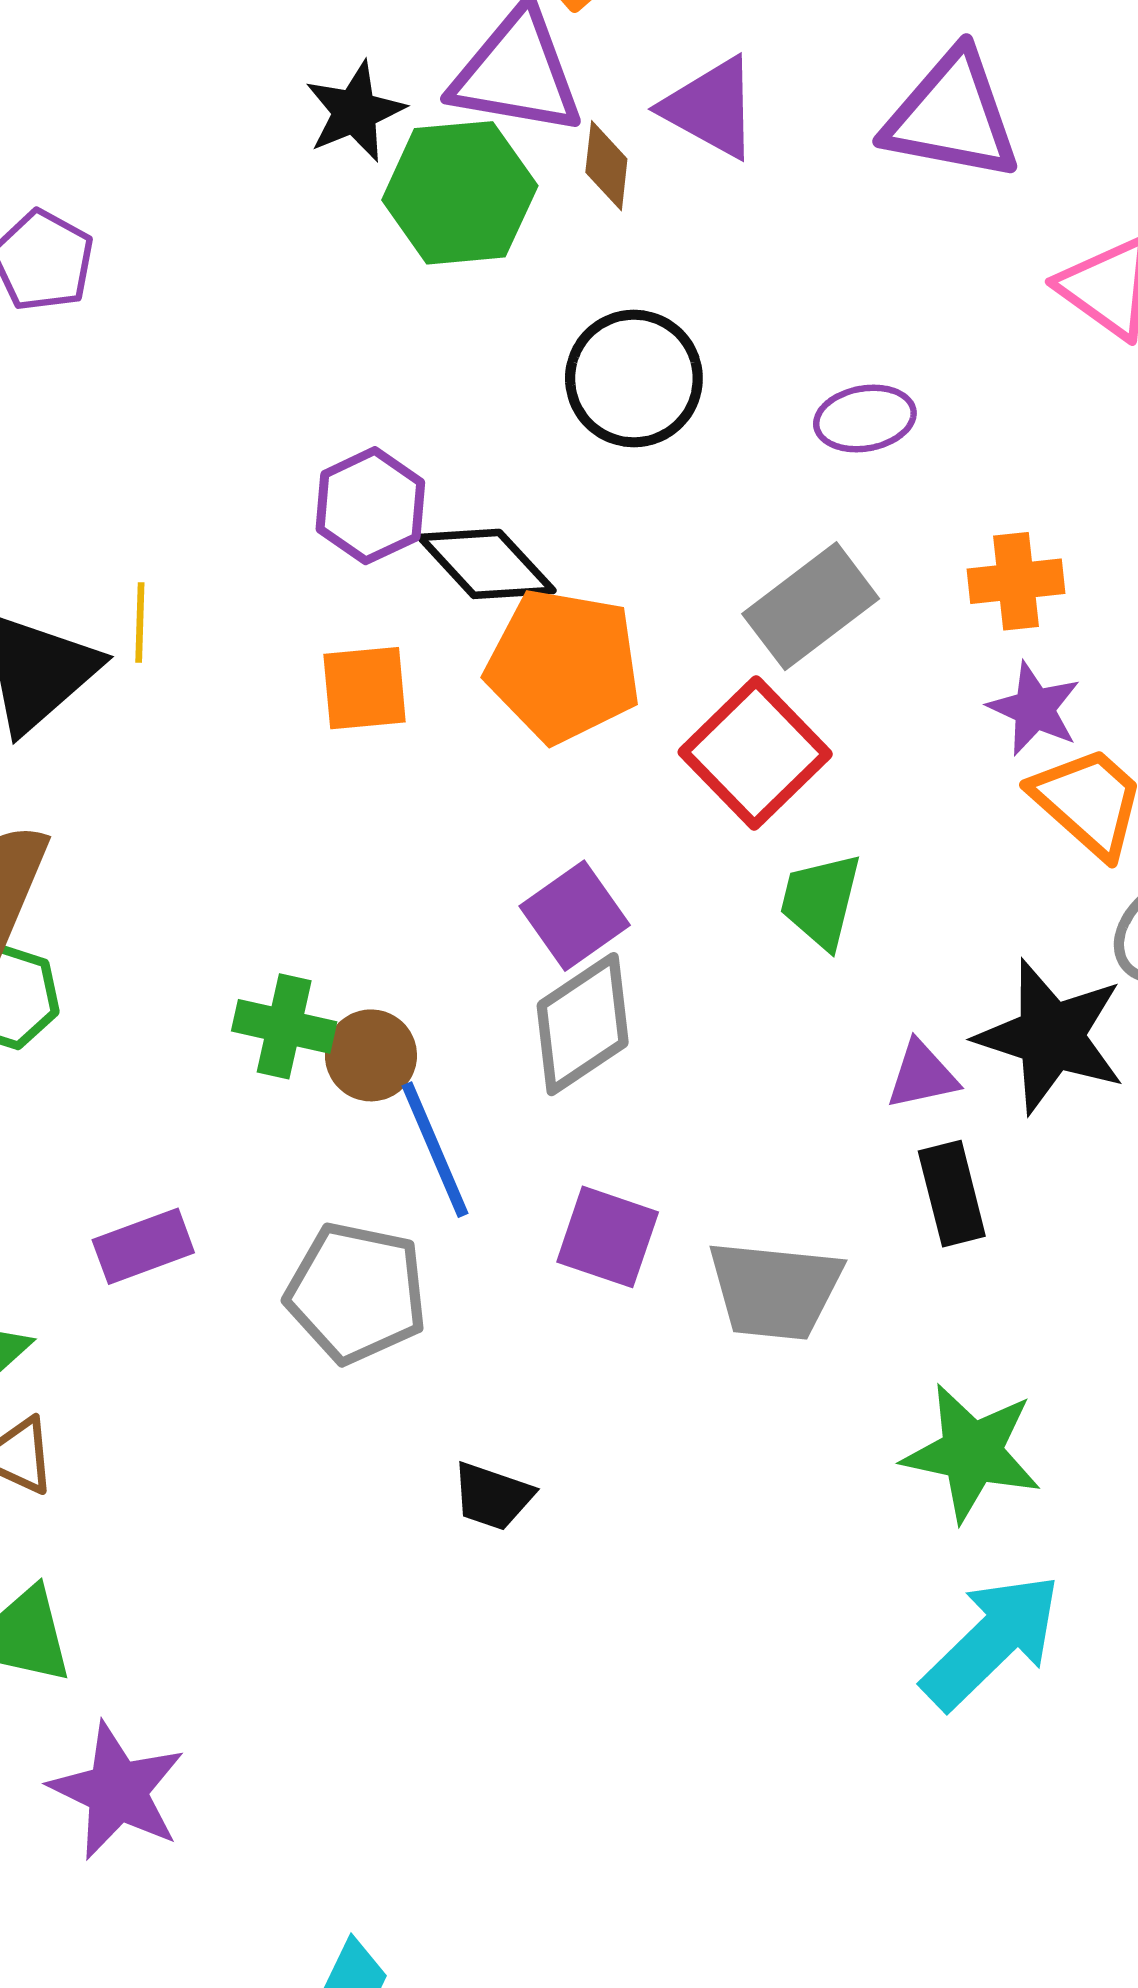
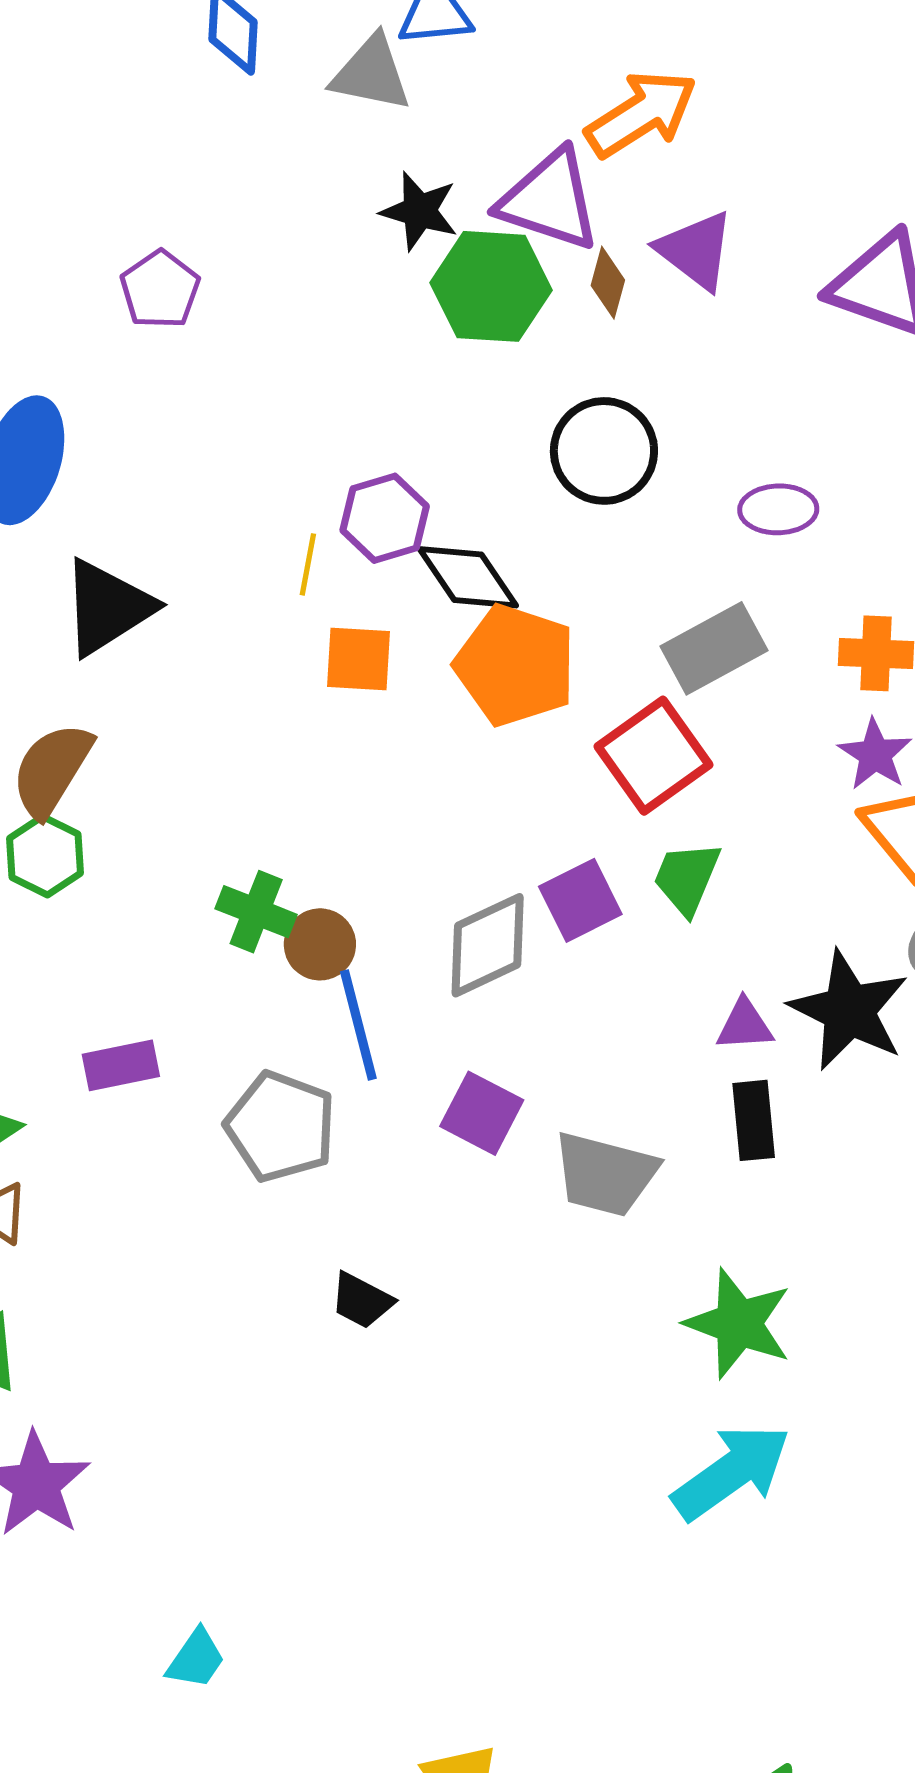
black star: (355, 112) -> (419, 211), turned 30
yellow line: (140, 623) -> (308, 564), moved
purple square: (575, 916) -> (580, 900), moved

